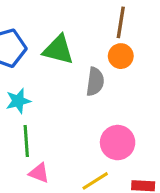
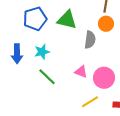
green line: (26, 141) -> (47, 77), turned -42
pink triangle: (39, 173) -> (81, 72), moved

